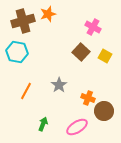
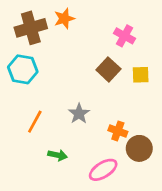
yellow square: (105, 56) -> (141, 75), turned -32
green arrow: (43, 124) -> (58, 155), moved, turned 80

